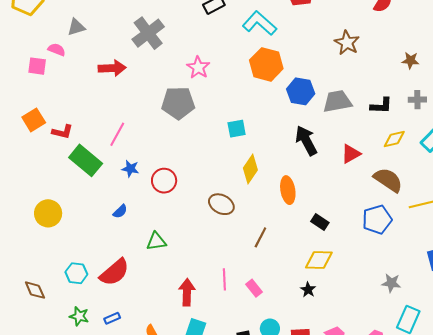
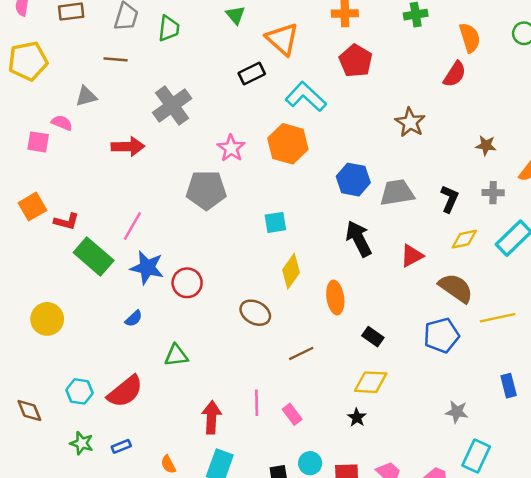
orange hexagon: (266, 64) -> (288, 144), moved
black L-shape: (381, 106) -> (450, 199), turned -70
blue star: (130, 169) -> (147, 268), size x1.6
brown line: (260, 237) -> (301, 353), turned 35

